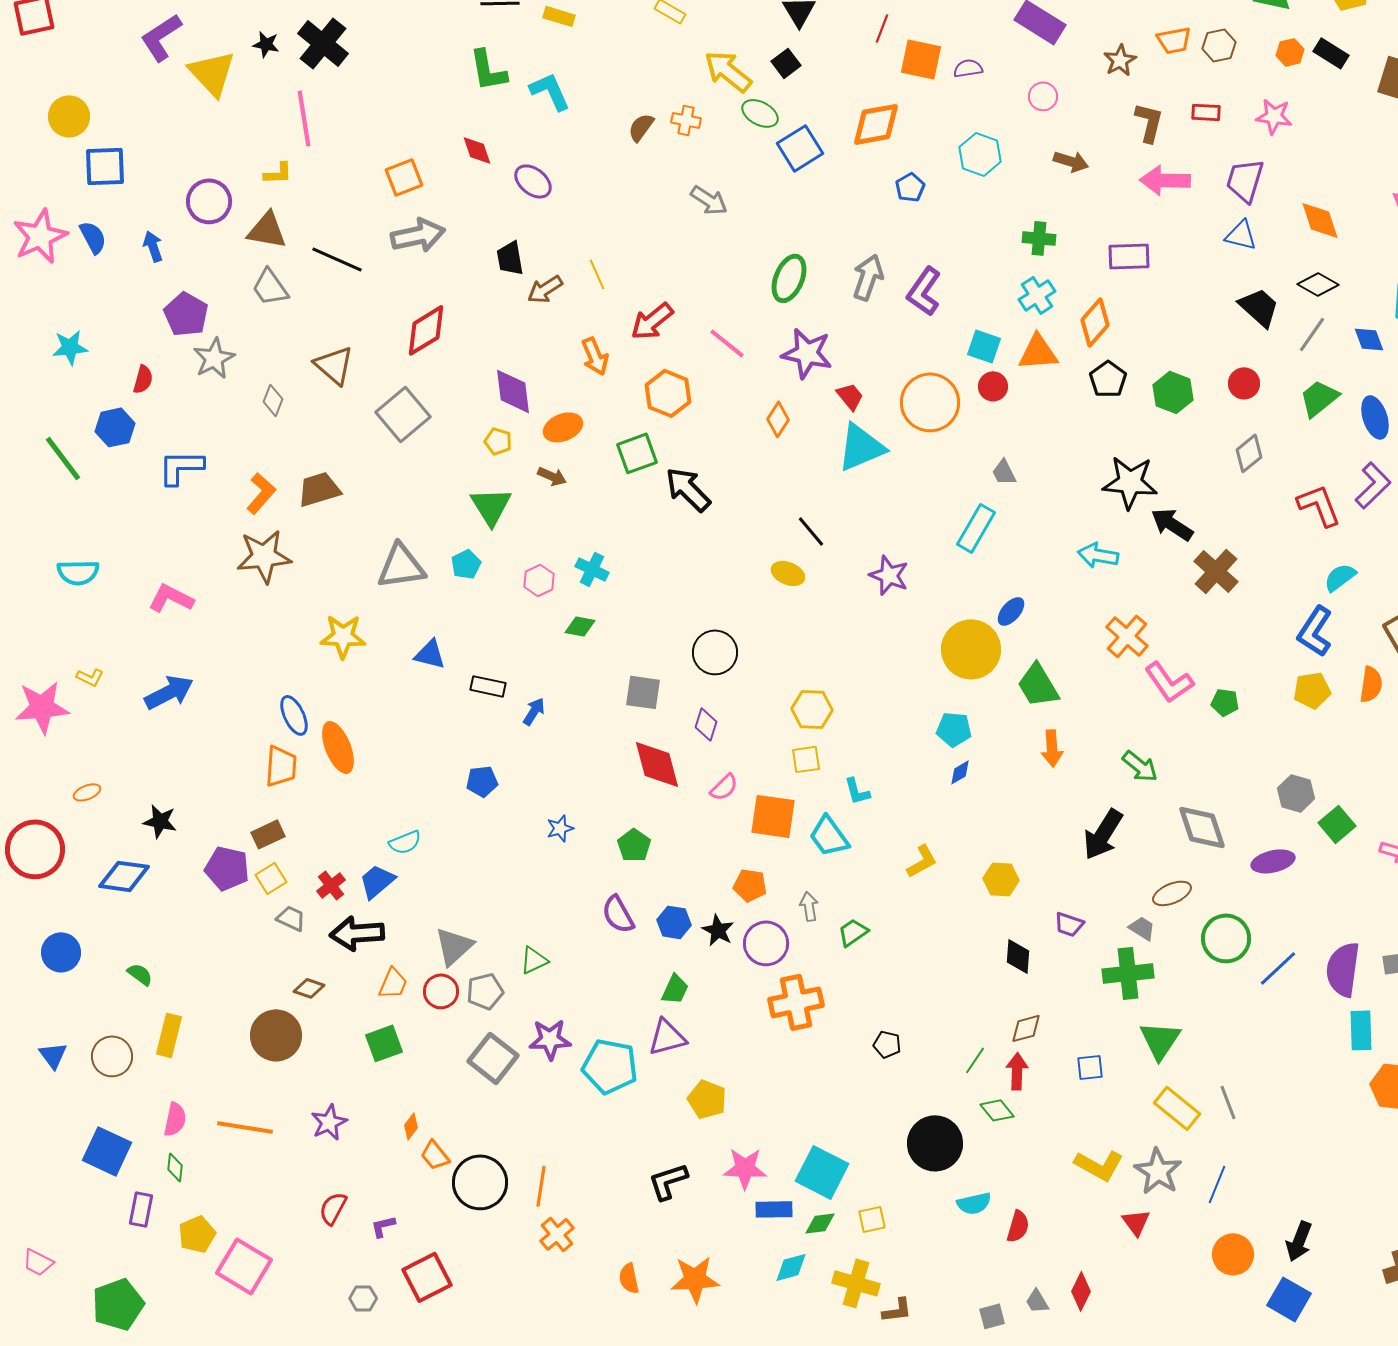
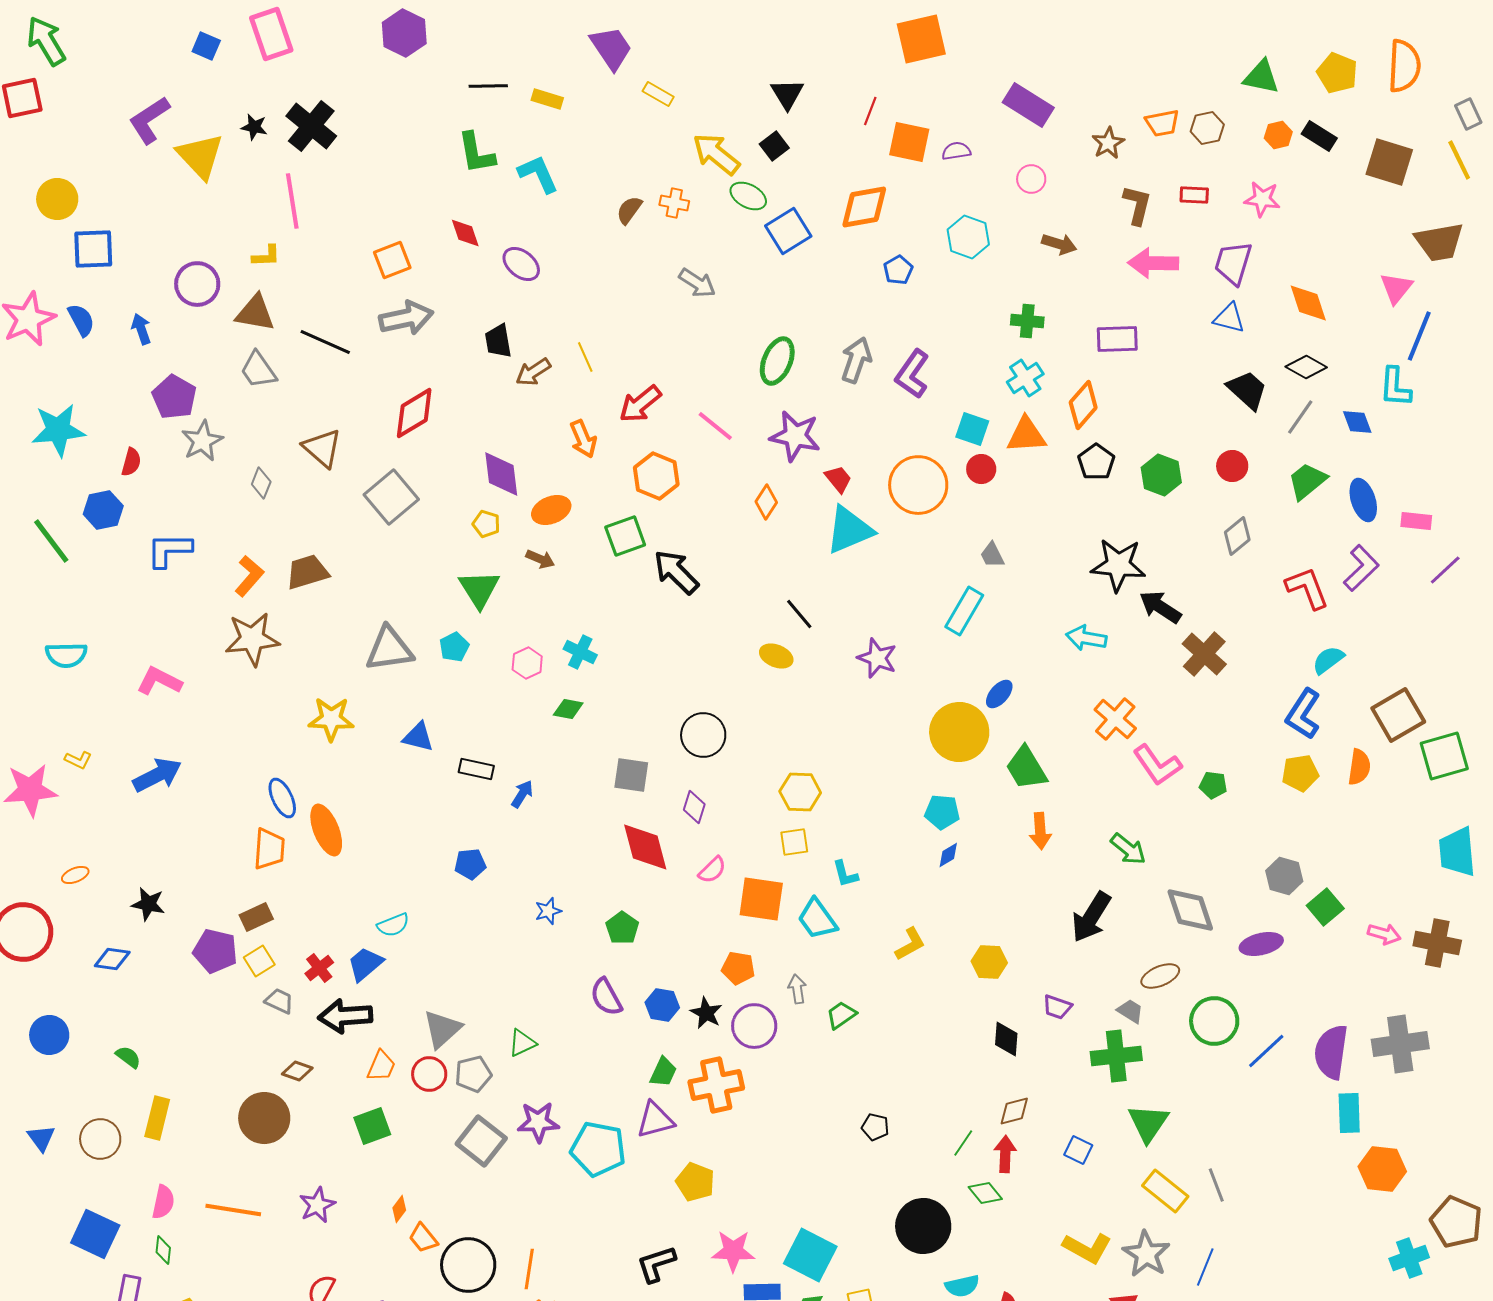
cyan star: (70, 347) -> (58, 430), size x1.5
blue diamond: (124, 876) -> (112, 959), size x0.7
orange cross: (796, 1002) -> (716, 1085), moved
blue square: (1090, 1067) -> (1078, 1150), turned 32

